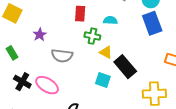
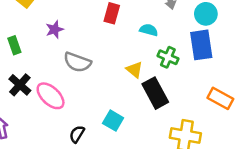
green cross: (92, 36) -> (168, 57), moved
cyan square: (103, 80) -> (113, 121), moved

